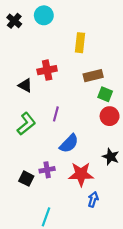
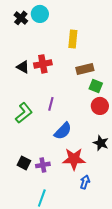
black cross: (14, 21) -> (21, 18), moved
black triangle: (25, 85) -> (23, 67), moved
purple cross: (47, 170) -> (43, 165), moved

